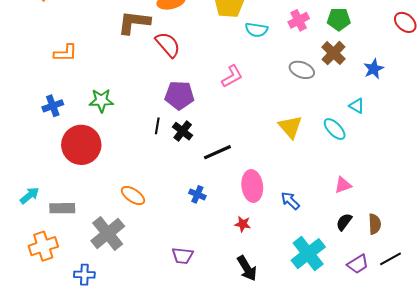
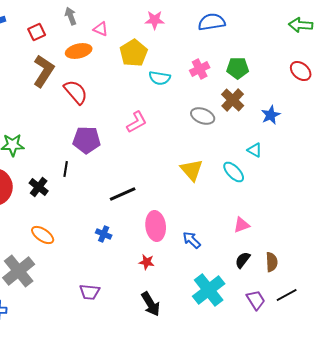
brown L-shape: (134, 22) -> (44, 71), turned 116
black cross: (183, 131) -> (39, 187), moved
purple trapezoid: (358, 264) -> (256, 300), turned -90

